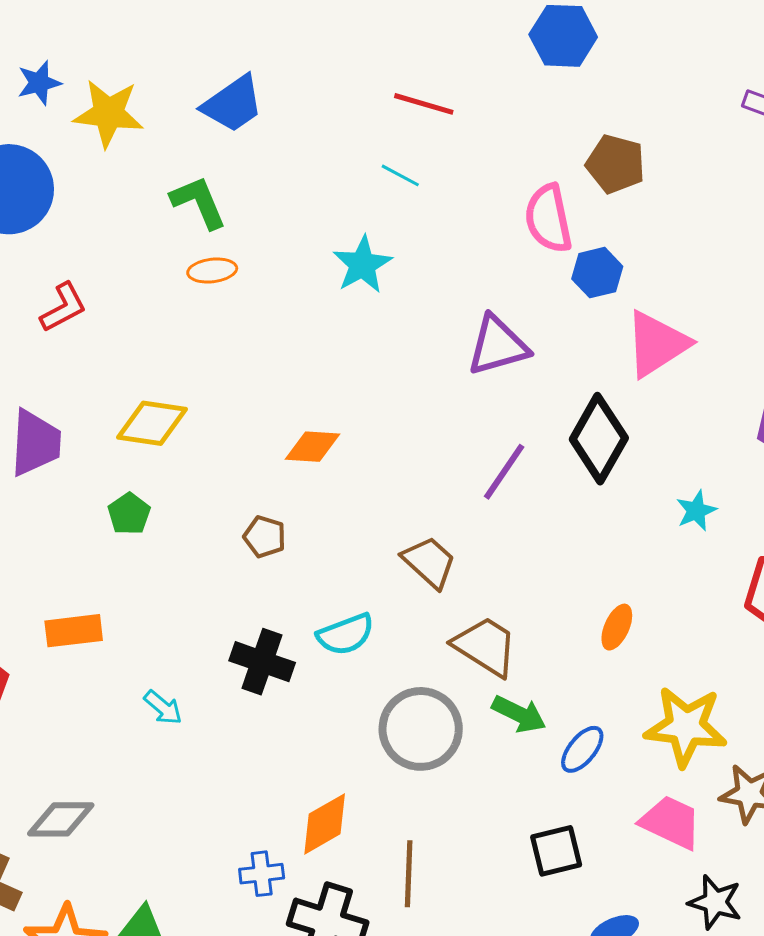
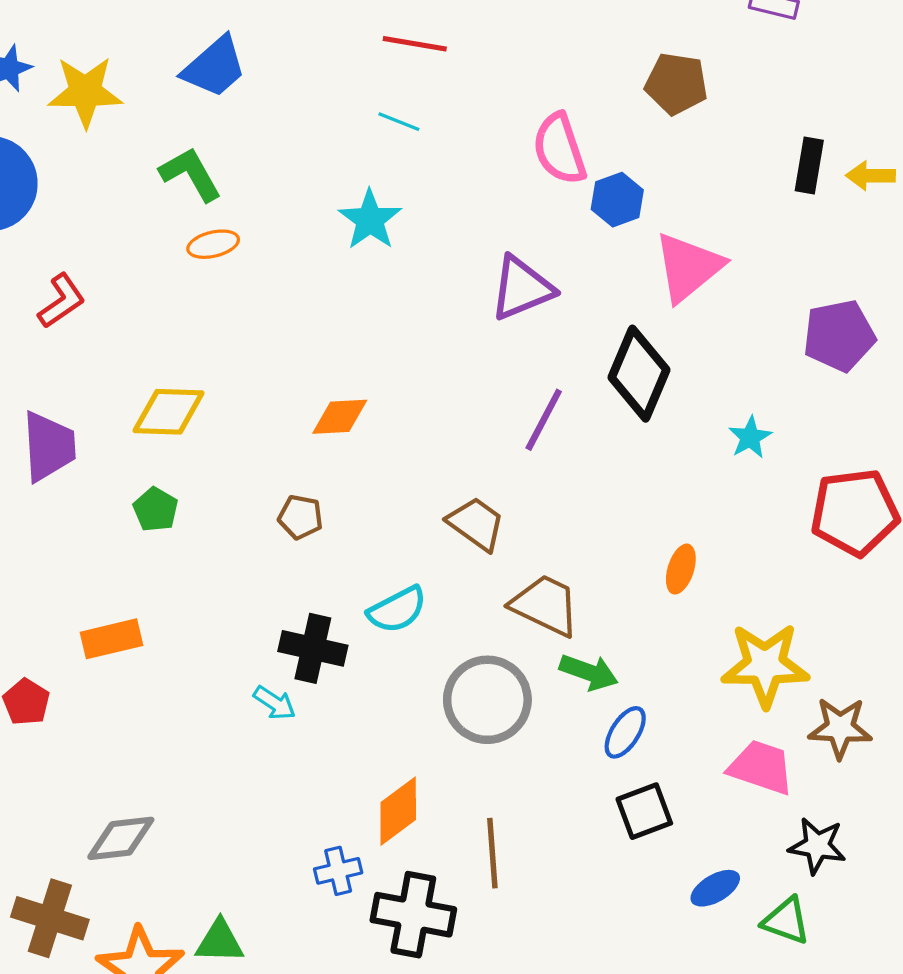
brown pentagon: (616, 164) -> (676, 84), moved
cyan arrow: (163, 708) -> (275, 703), moved
blue ellipse: (582, 749) -> (625, 732), moved

